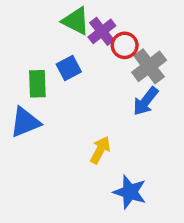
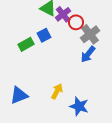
green rectangle: (37, 84) -> (26, 44), turned 63
blue triangle: (25, 122) -> (19, 95), moved
yellow arrow: (100, 150) -> (57, 91), moved

